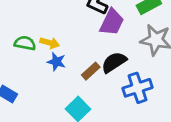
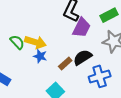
green semicircle: (25, 43) -> (17, 42), turned 35
yellow arrow: (50, 43) -> (35, 42), size x1.5

